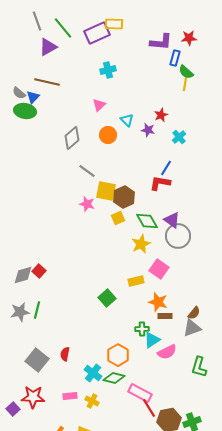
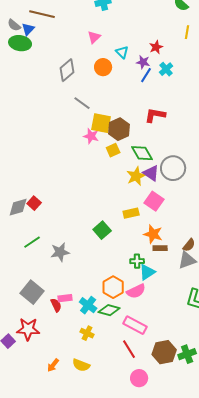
yellow line: (185, 84) -> (187, 32), moved
cyan cross: (179, 137) -> (166, 69), moved
blue line: (166, 168) -> (146, 75), moved
pink star: (87, 204) -> (91, 136), moved
purple triangle: (172, 220) -> (151, 173), moved
green line: (37, 310) -> (32, 242), turned 42
gray star: (20, 312) -> (60, 252), moved
pink semicircle: (167, 352) -> (136, 291), moved
red semicircle: (65, 354) -> (56, 305), moved, turned 144
pink rectangle: (70, 396) -> (65, 298), moved
red line: (149, 408) -> (129, 349), moved

